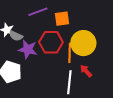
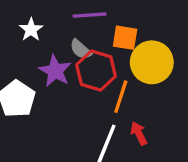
gray semicircle: (16, 36) -> (81, 49), moved
yellow circle: (83, 43) -> (152, 62), moved

